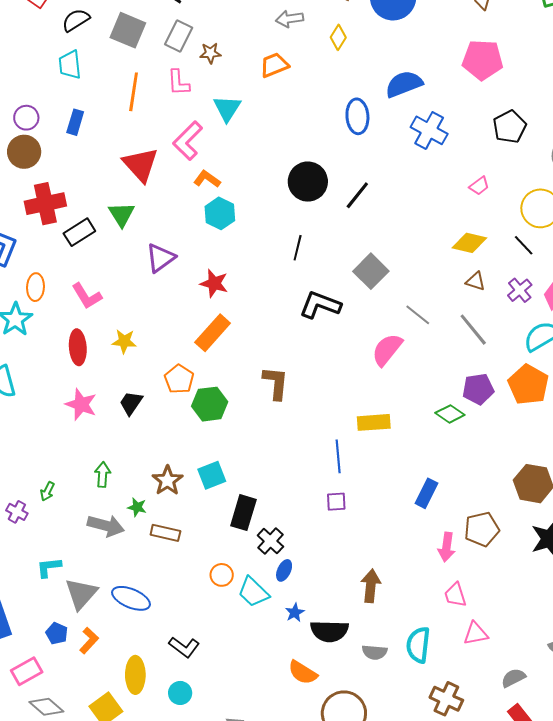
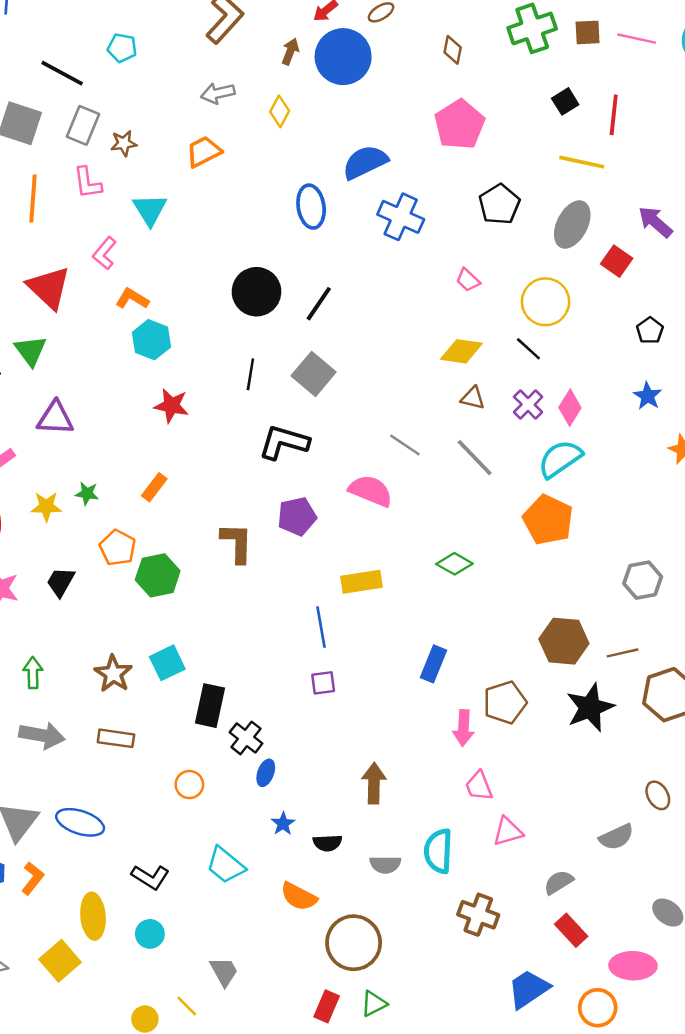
pink pentagon: (483, 60) -> (459, 125), turned -30
pink L-shape: (188, 141) -> (105, 253), size x0.7
pink trapezoid: (479, 186) -> (468, 280), turned 85
purple triangle: (160, 258) -> (55, 418), moved, turned 44
gray square: (371, 271) -> (314, 374), moved
red star: (214, 283) -> (171, 406), moved
orange rectangle: (213, 333) -> (154, 487), size x0.6
pink semicircle: (387, 350) -> (371, 491), turned 78
purple pentagon: (478, 389) -> (297, 516), moved
green star: (137, 507) -> (87, 493), moved
cyan trapezoid: (253, 592) -> (226, 865), moved
black semicircle: (329, 631) -> (327, 843), size x0.6

